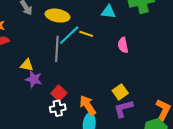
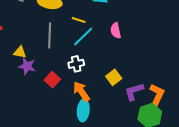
cyan line: (69, 35) -> (83, 36), moved
white cross: (58, 108) -> (76, 64), moved
purple L-shape: (123, 109) -> (134, 92), moved

